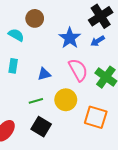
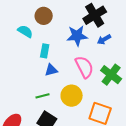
black cross: (101, 16) -> (95, 15), moved
blue star: (70, 38) -> (77, 36), turned 30
cyan rectangle: (13, 66) -> (45, 51), moved

